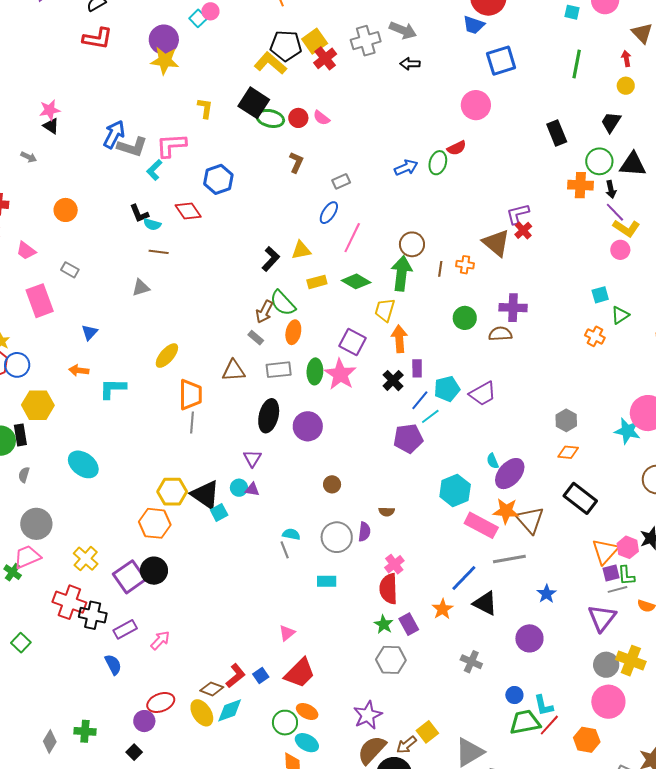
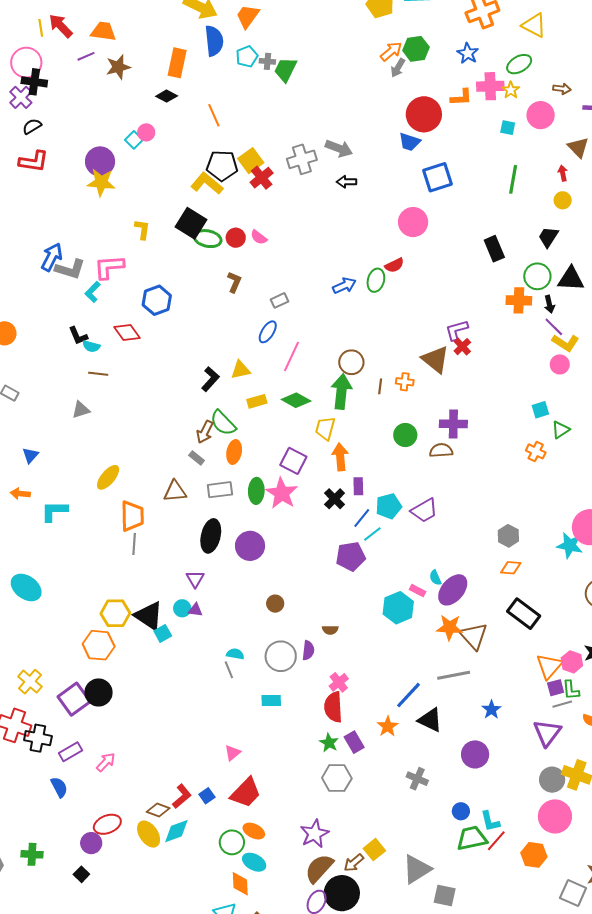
pink rectangle: (481, 525) -> (418, 591), moved, size x0.5

